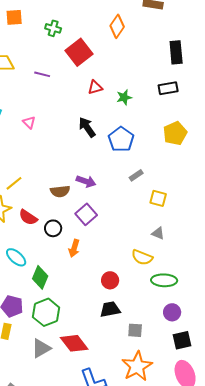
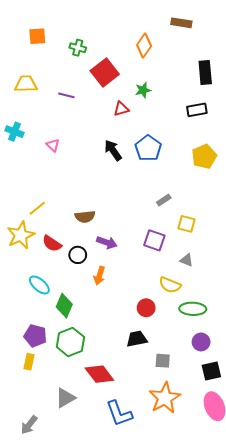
green star: (124, 97) -> (143, 90), moved
blue pentagon: (121, 139) -> (148, 148), moved
purple arrow: (86, 181) -> (107, 242), moved
purple square: (86, 214) -> (154, 240), moved, turned -30
red circle: (110, 280) -> (146, 308), moved
gray triangle: (41, 348) -> (65, 398), moved

